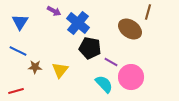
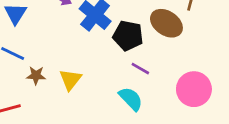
black pentagon: (90, 48) -> (128, 36), moved
pink circle: (131, 77) -> (194, 89), moved

